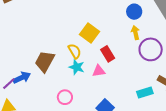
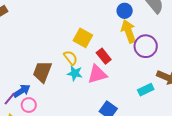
yellow arrow: (135, 33) -> (128, 31), size x1.6
pink triangle: (99, 71) -> (97, 74), size x1.5
pink circle: (65, 97) -> (29, 105), moved

